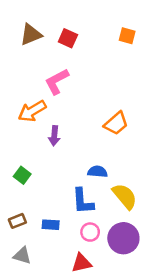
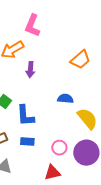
pink L-shape: (57, 81) -> (32, 26), turned -40
blue L-shape: (83, 201) -> (25, 116), moved

